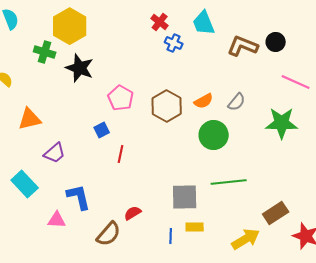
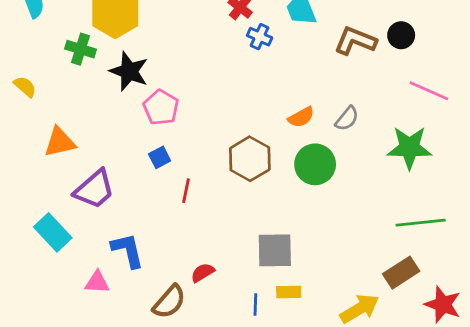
pink pentagon: (121, 98) -> (161, 107), moved
brown hexagon: (167, 106) -> (250, 159), moved
purple trapezoid: (55, 153) -> (94, 189), size x1.4
green line: (229, 182) -> (421, 223), moved

